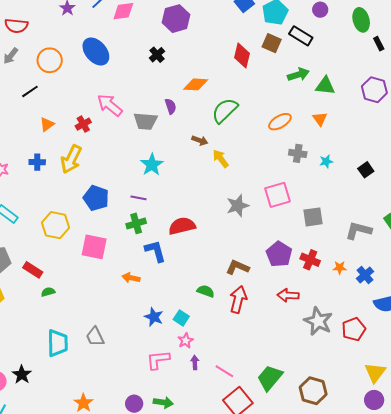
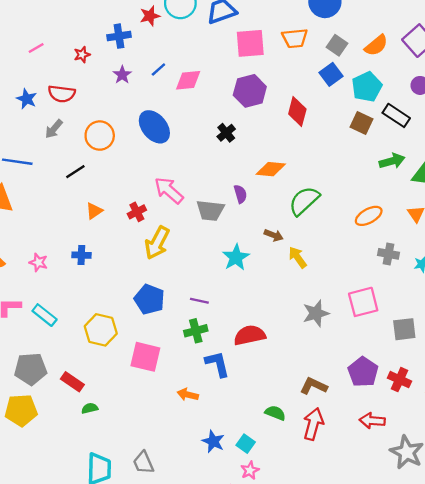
red diamond: (242, 55) -> (297, 111), moved
yellow arrow: (71, 159) -> (157, 243), moved
cyan star: (152, 165) -> (236, 257), moved

